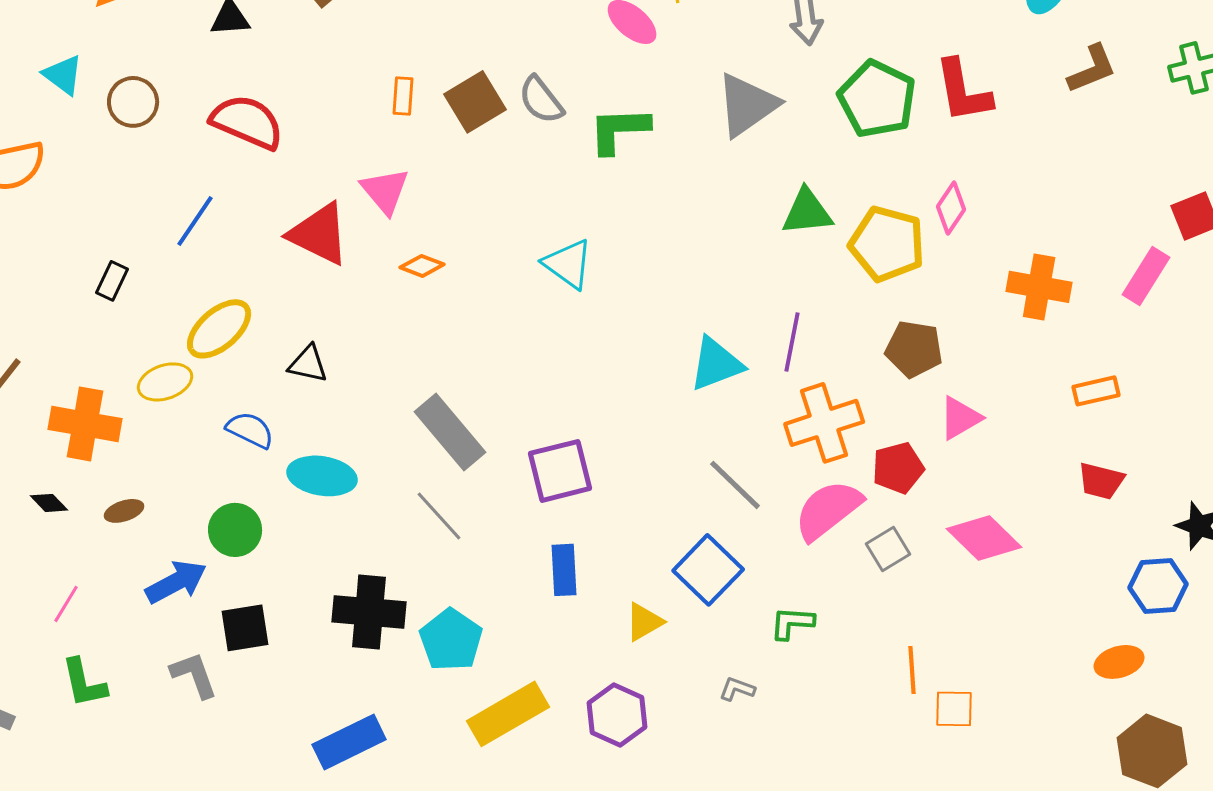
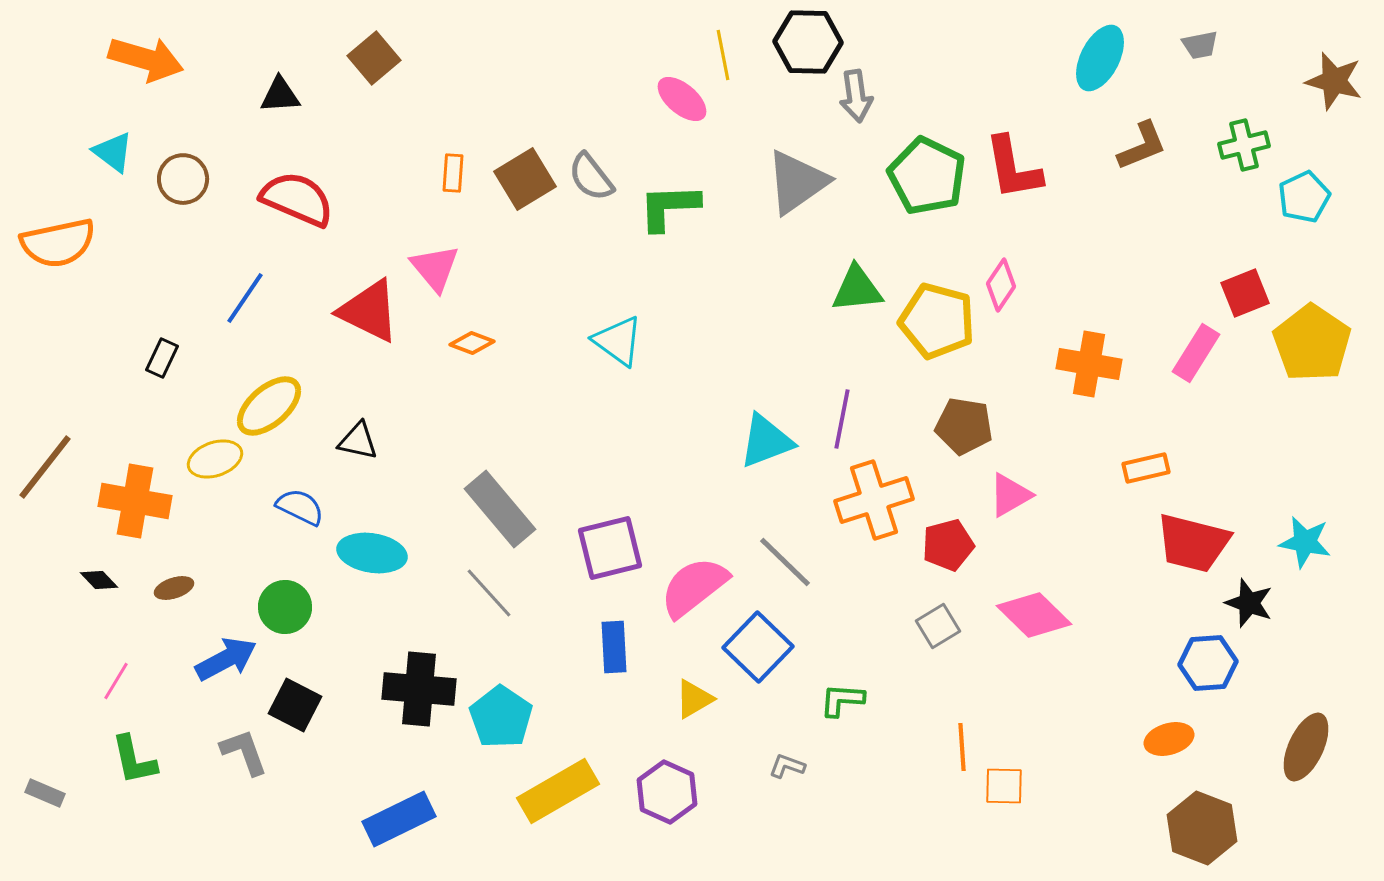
red trapezoid: (1101, 481) -> (1193, 543), moved, size x1.6
pink semicircle: (828, 510) -> (694, 587), moved
black square: (245, 628) -> (295, 705), turned 36

